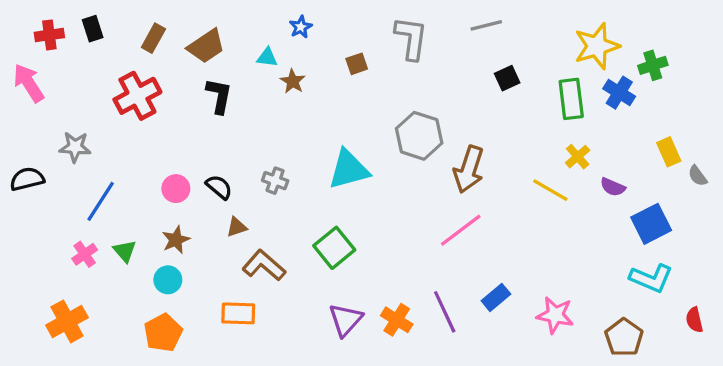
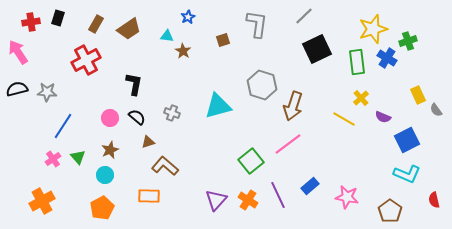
gray line: (486, 25) -> (304, 16), turned -30
black rectangle: (93, 29) -> (58, 18), turned 35
black square: (507, 78) -> (317, 49), size x1.8
black L-shape: (219, 96) -> (134, 84), moved
black semicircle: (27, 179) -> (17, 89), moved
green square: (334, 248) -> (251, 161), moved

